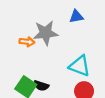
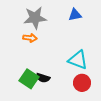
gray star: (46, 33) -> (35, 18), moved

